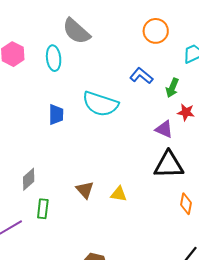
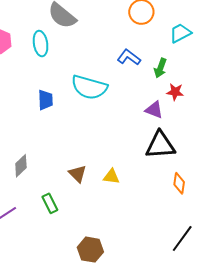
green rectangle: (43, 209) -> (50, 203), moved, turned -30

